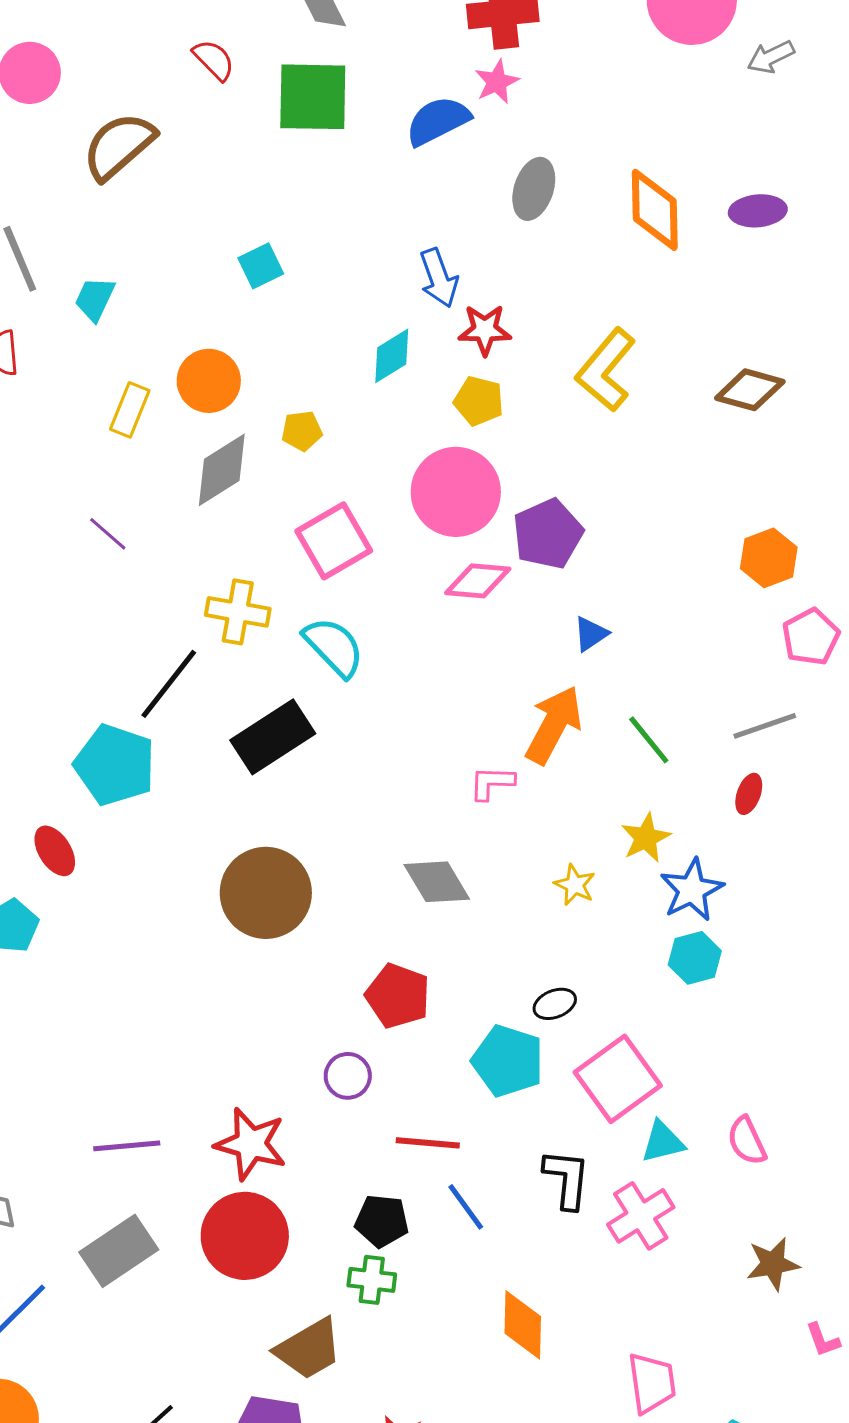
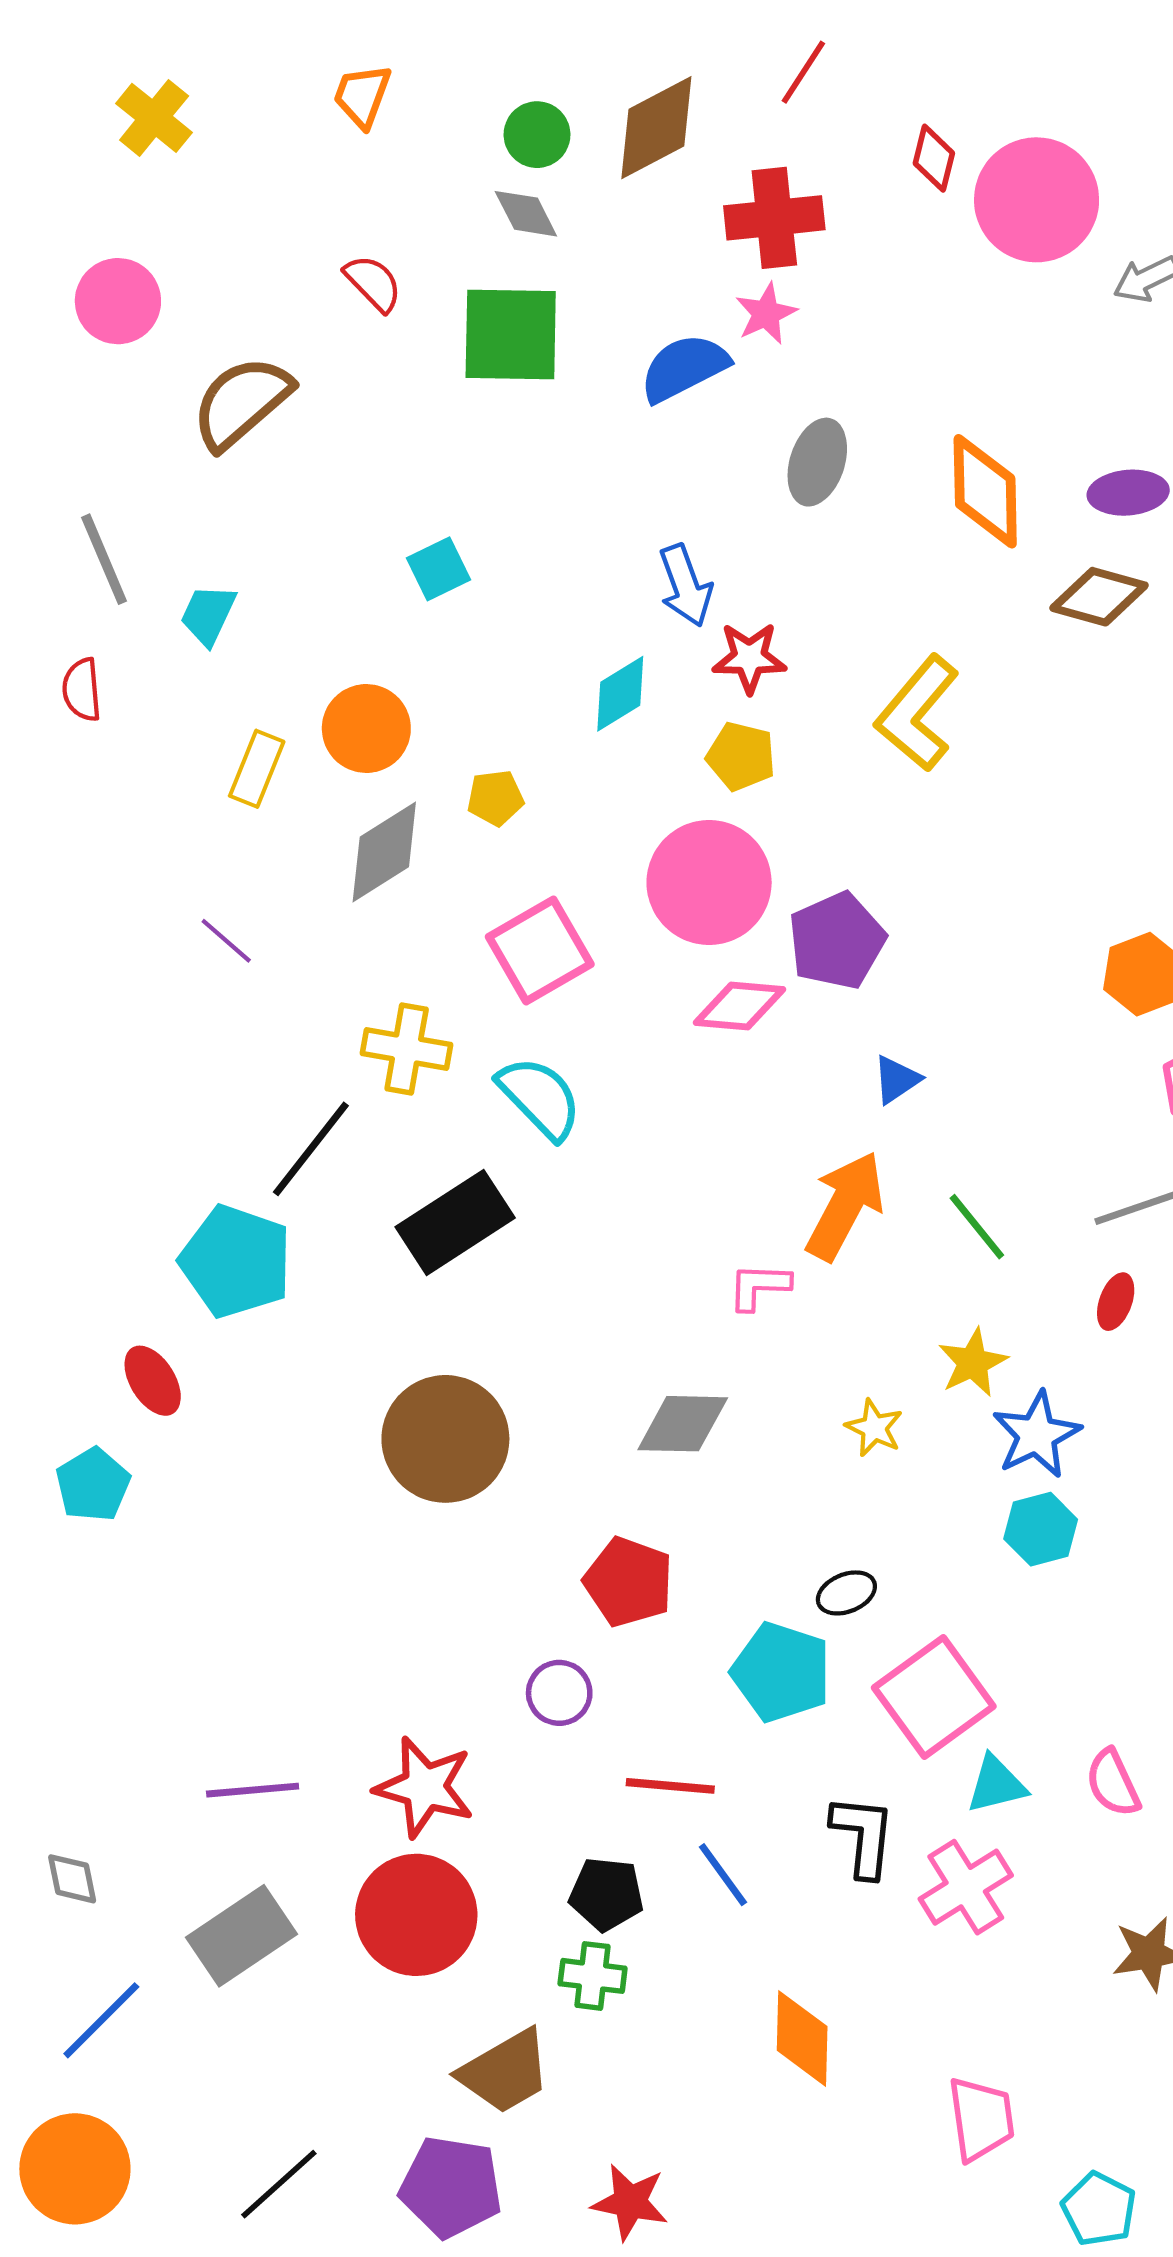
brown diamond: (750, 390) -> (1099, 597), moved
gray diamond: (437, 882) -> (683, 1424), turned -58

